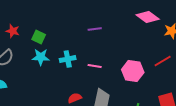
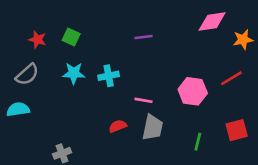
pink diamond: (148, 17) -> (212, 21), turned -45
green square: (39, 37) -> (71, 37), moved
pink line: (95, 66) -> (144, 100), moved

